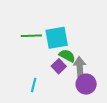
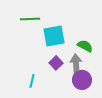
green line: (31, 36) -> (30, 19), moved
green semicircle: (67, 56) -> (85, 46), moved

